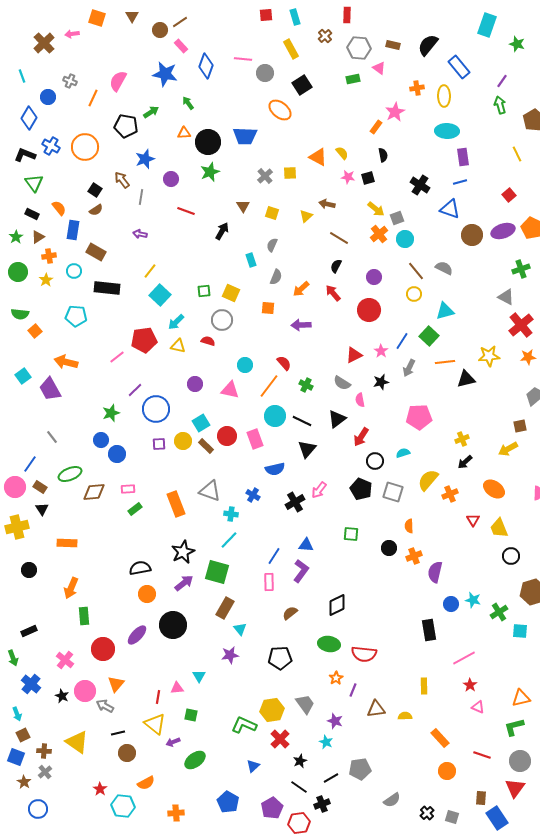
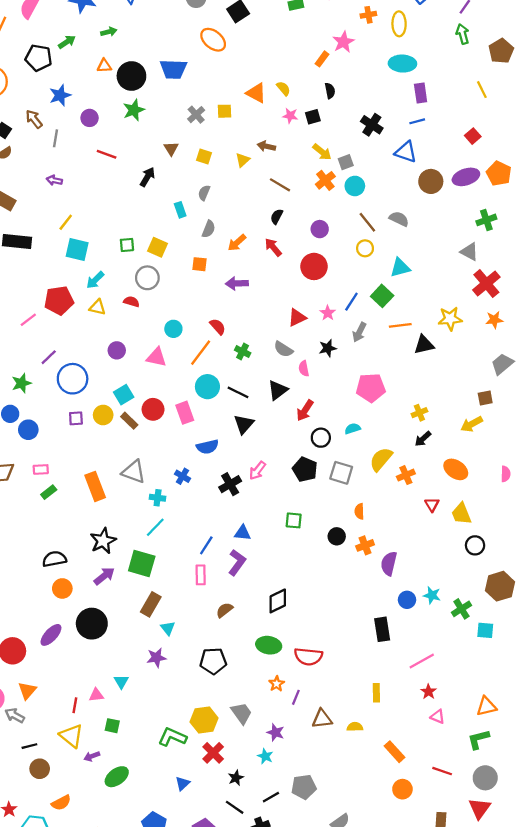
green arrow: (188, 103) -> (109, 32), turned 112
cyan square: (160, 295) -> (77, 249), turned -30

